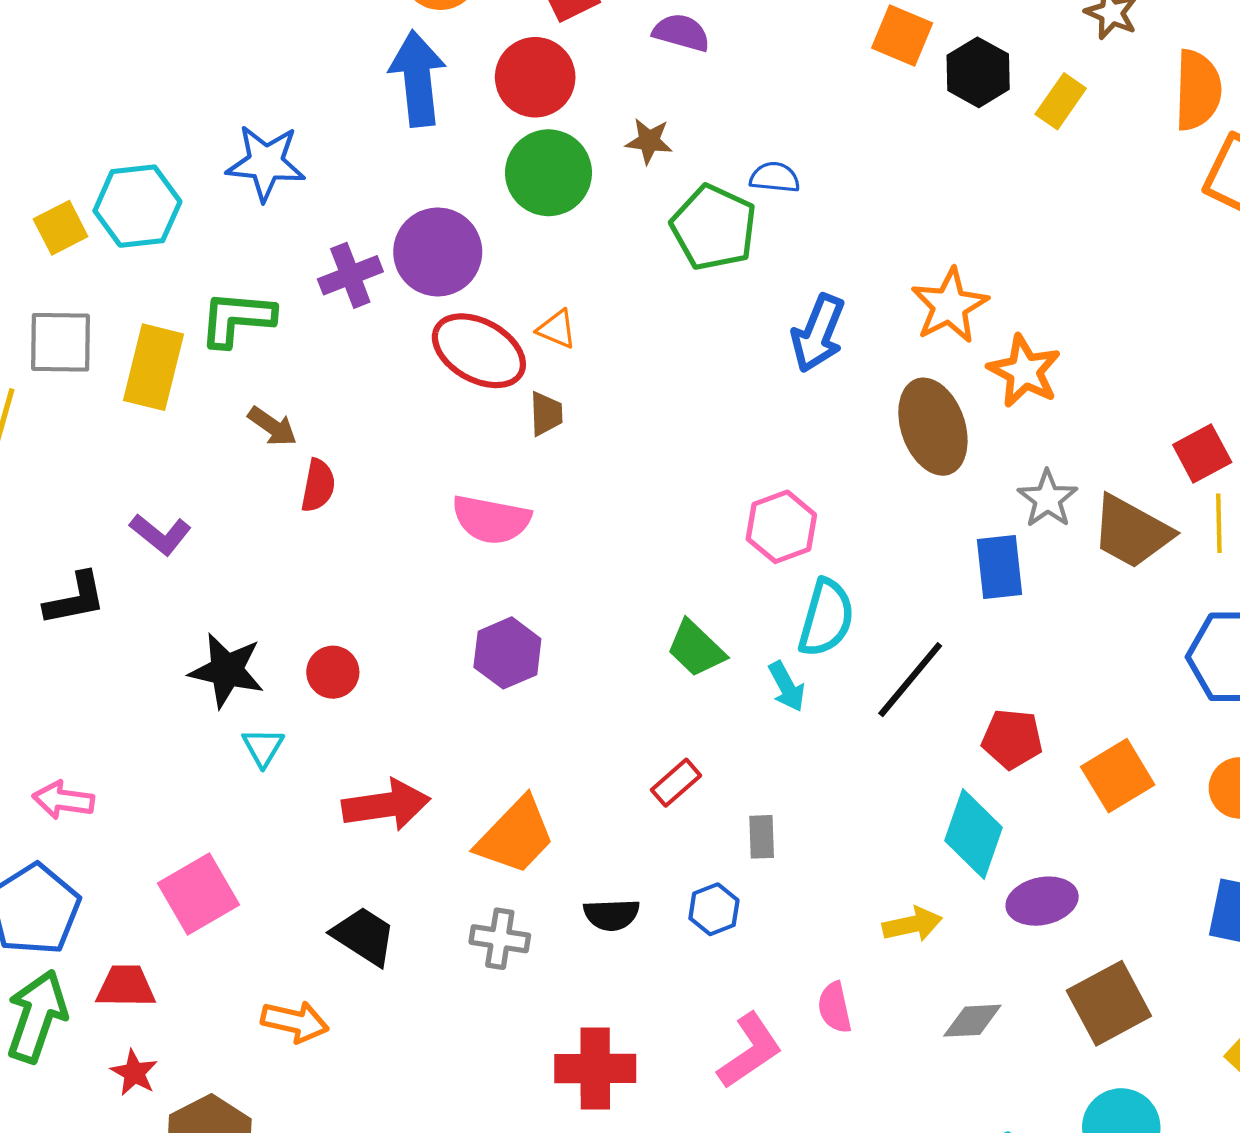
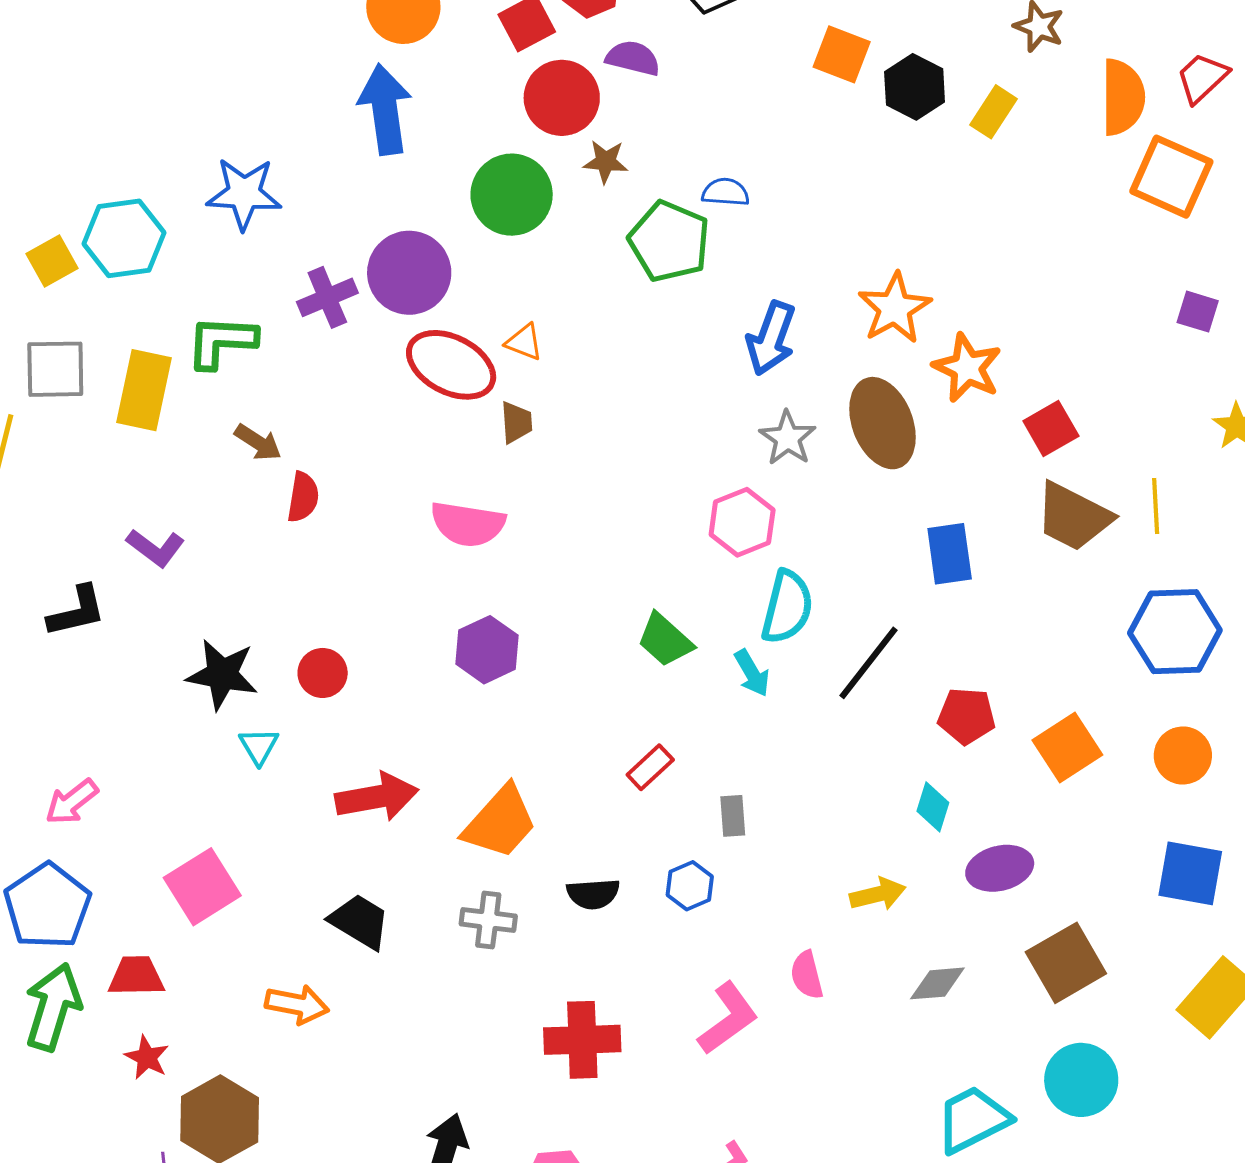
red circle: (535, 77) -> (562, 98), moved
red square: (1202, 453) -> (1051, 428), moved
gray star: (1048, 499) -> (788, 438), moved
pink arrow: (63, 800) -> (72, 802), turned -44
cyan diamond: (974, 834) -> (933, 807), size x0.6

